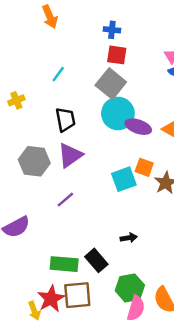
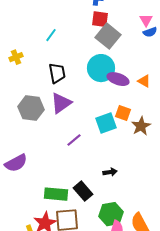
gray square: (111, 84) -> (108, 36), moved
purple line: (65, 200) -> (74, 140), moved

